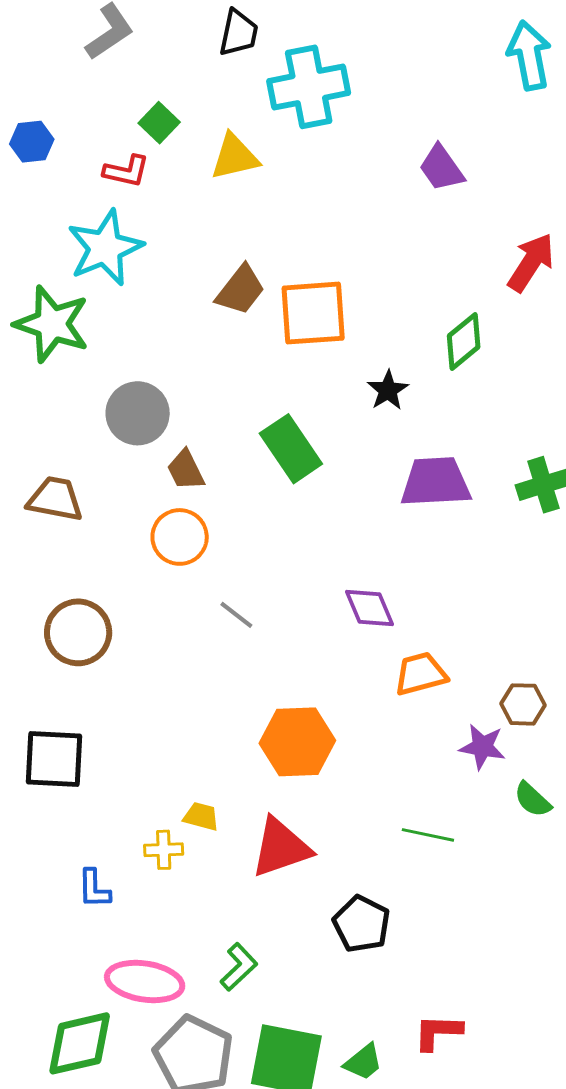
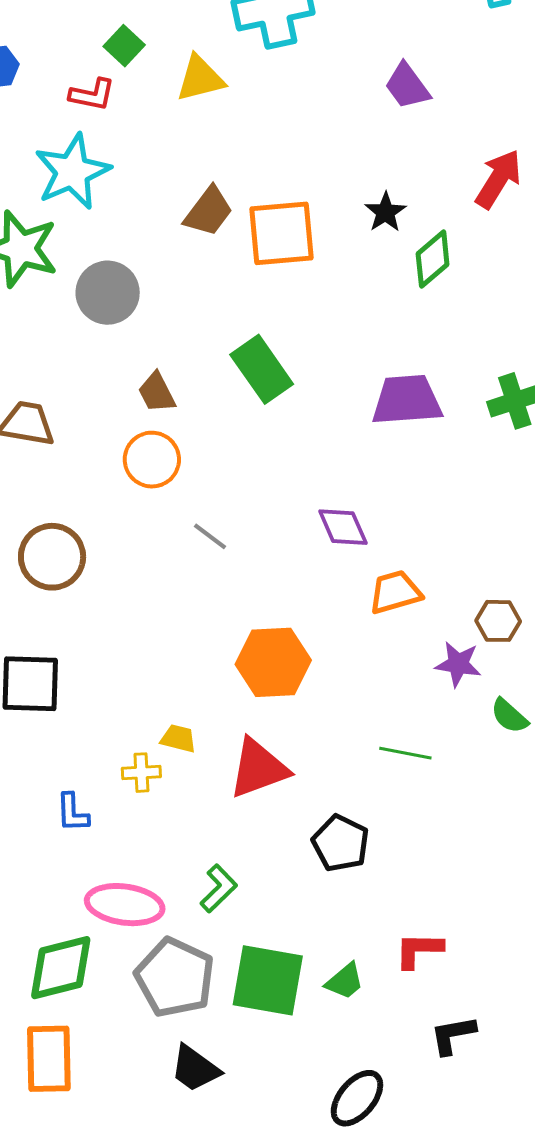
black star: (388, 390) -> (385, 212), moved
gray circle: (138, 413) -> (108, 293), moved

